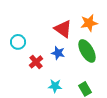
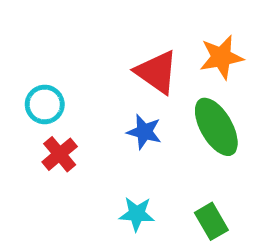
red cross: (36, 62) -> (60, 154), moved

